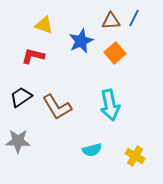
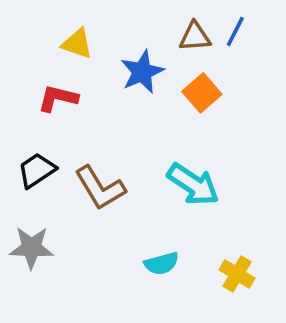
cyan arrow: (110, 105) -> (193, 184), turned -44

